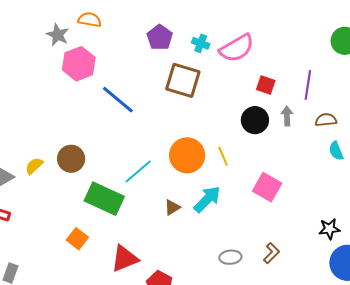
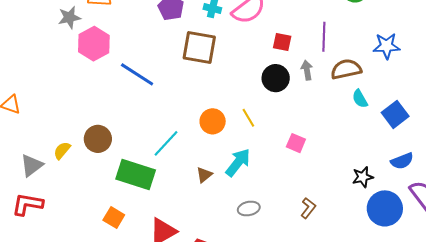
gray star: (58, 35) -> (69, 17), turned -30
brown semicircle: (326, 120) -> (346, 69), size x1.4
orange circle: (187, 155) -> (213, 121), size x0.7
pink square: (267, 187) -> (296, 143), size x0.7
gray ellipse: (230, 257) -> (249, 209), moved

